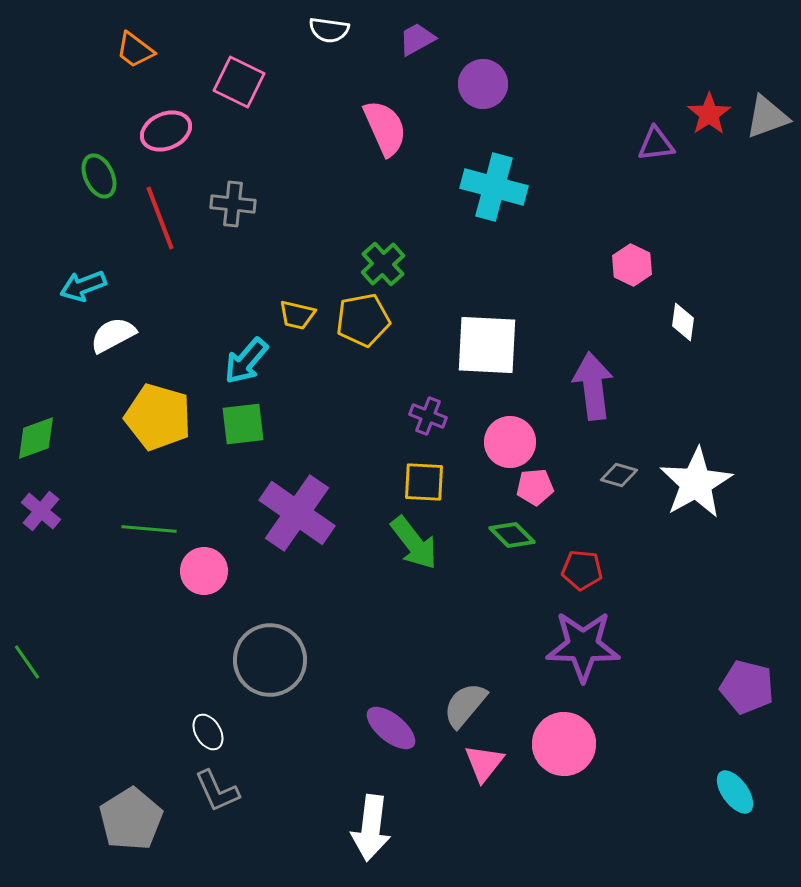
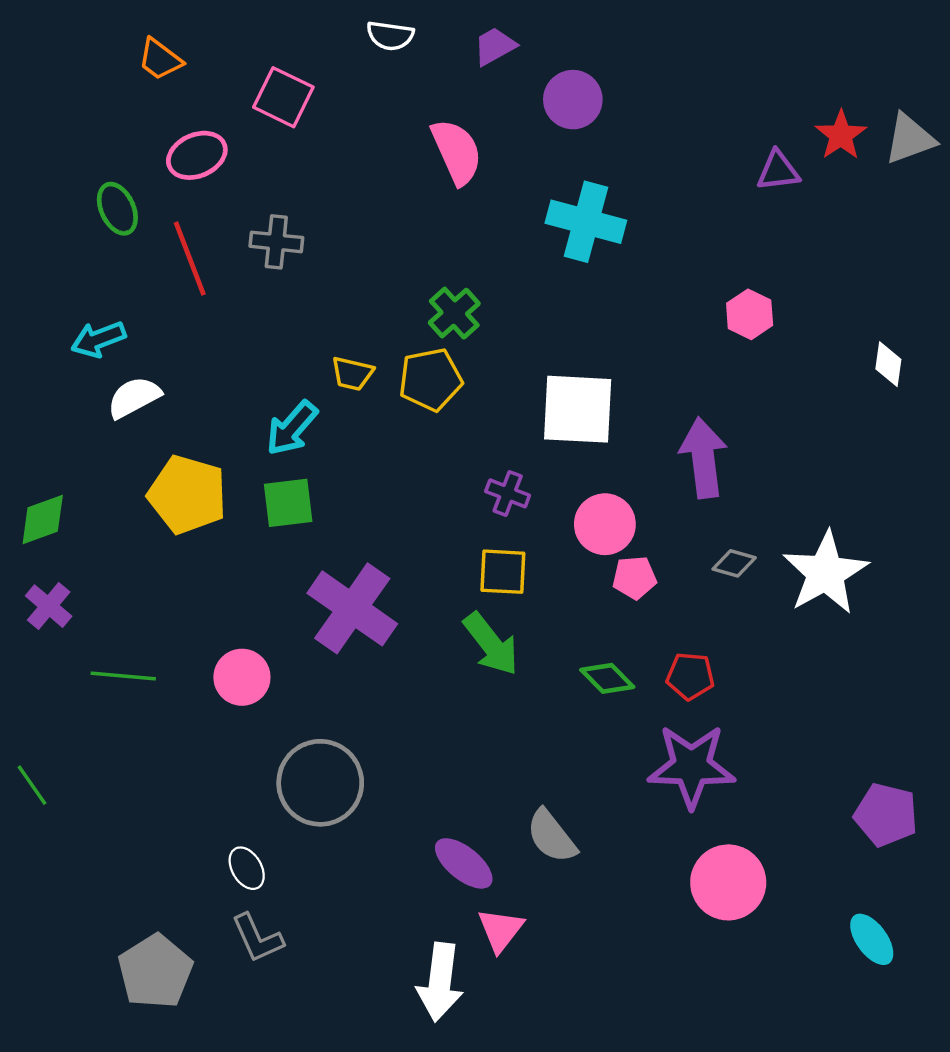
white diamond: (683, 322) -> (888, 364), moved
green line: (149, 529) -> (123, 676), moved
green diamond: (512, 535) -> (607, 678), moved
gray semicircle: (465, 705) -> (552, 836), turned -78
pink circle: (564, 744) -> (728, 882), moved
pink triangle: (484, 763) -> (501, 930), moved

